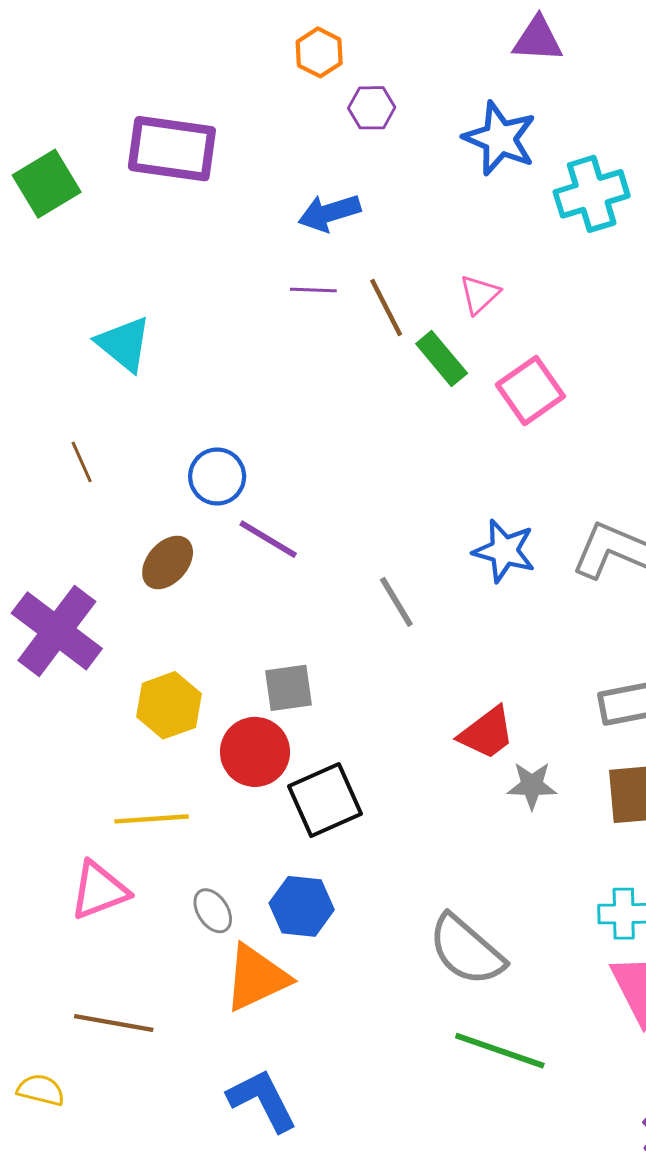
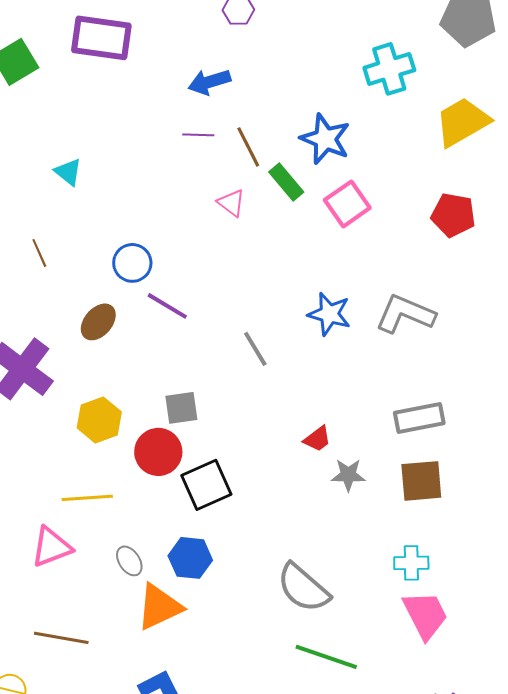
blue star: (500, 138) -> (325, 139), moved
pink triangle: (479, 294) -> (231, 203), moved, turned -40
cyan triangle: (124, 344) -> (68, 172), size x0.7
red trapezoid: (487, 733) -> (317, 439), size x0.7

